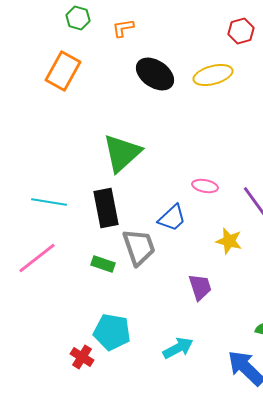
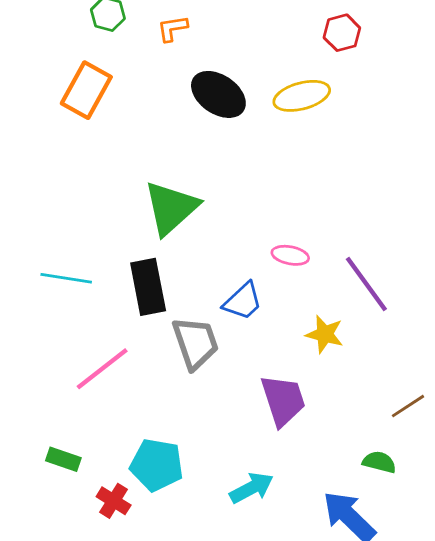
pink line: (37, 258) -> (102, 369), moved
green rectangle: (103, 264) -> (63, 459), moved
purple trapezoid: (200, 287) -> (283, 400), size x1.4

